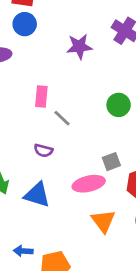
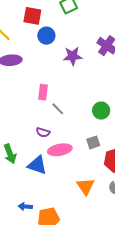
blue circle: (25, 24) -> (46, 36), moved
green circle: (119, 105) -> (101, 111), moved
pink ellipse: (89, 184) -> (60, 150), moved

